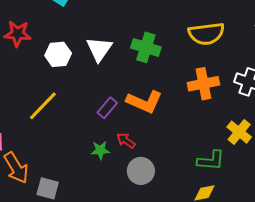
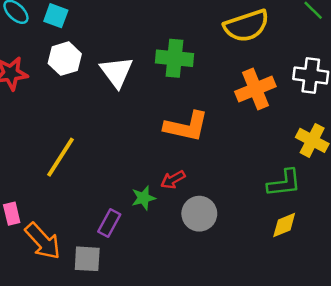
white hexagon: (58, 54) -> (65, 59), moved
purple rectangle: (107, 108) -> (109, 223), moved
red arrow: (126, 141) -> (173, 180), turned -54

